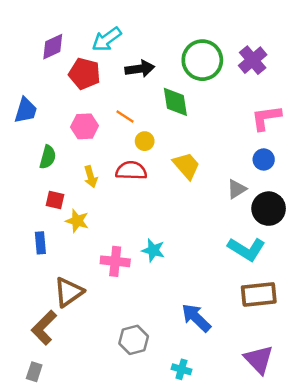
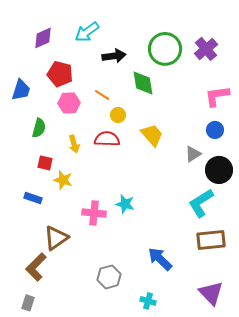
red pentagon: (85, 74) -> (60, 74), moved
blue rectangle: (40, 243) -> (33, 198), turned -66
cyan L-shape: (246, 249) -> (201, 203), turned 116

